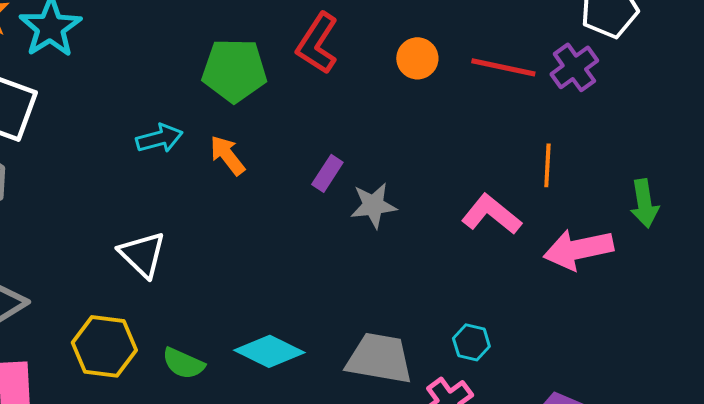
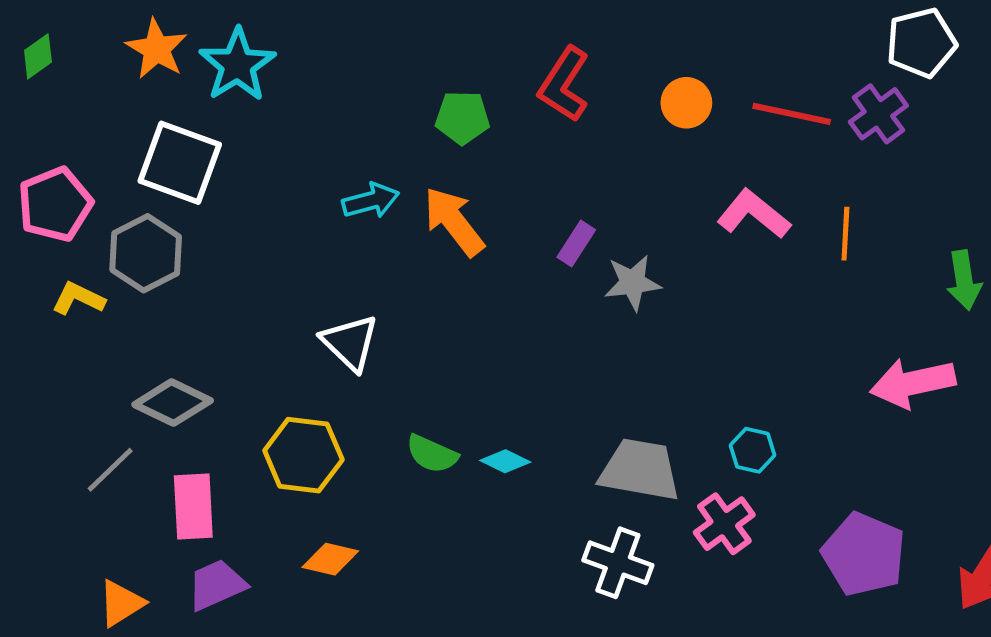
green pentagon: (234, 70) -> (462, 117), size x0.7
orange arrow: (227, 155) -> (454, 221), size x1.4
pink L-shape: (491, 214) -> (754, 214), moved
pink arrow: (578, 249) -> (913, 383), moved
cyan diamond: (269, 351) -> (505, 461), size x0.6
green semicircle: (183, 363) -> (432, 454), moved

